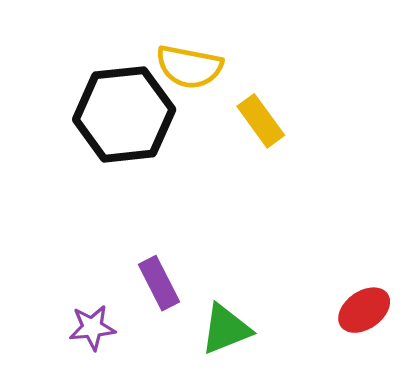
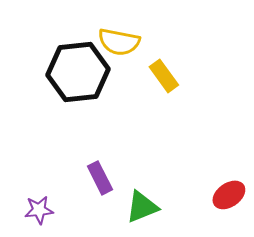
purple star: (92, 328) -> (39, 210), moved

